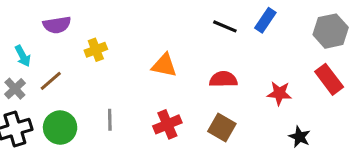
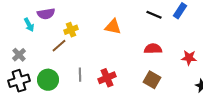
cyan arrow: (23, 56) -> (29, 25), moved
orange triangle: (164, 65) -> (113, 27), moved
brown line: (51, 81) -> (59, 46), moved
red cross: (167, 124) -> (107, 78), moved

